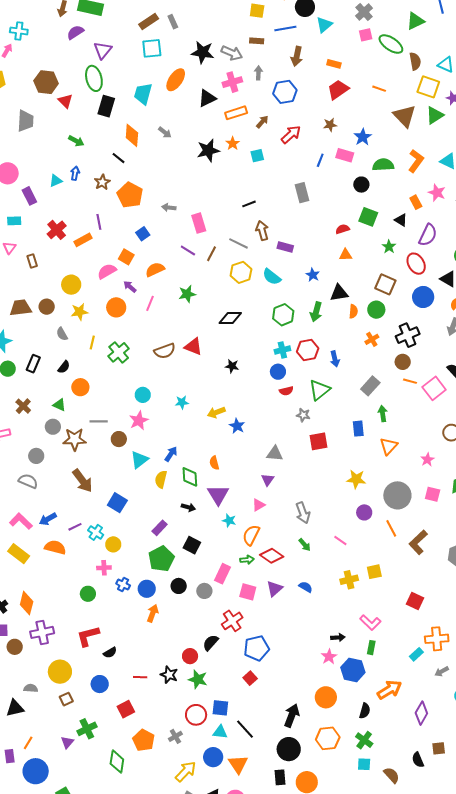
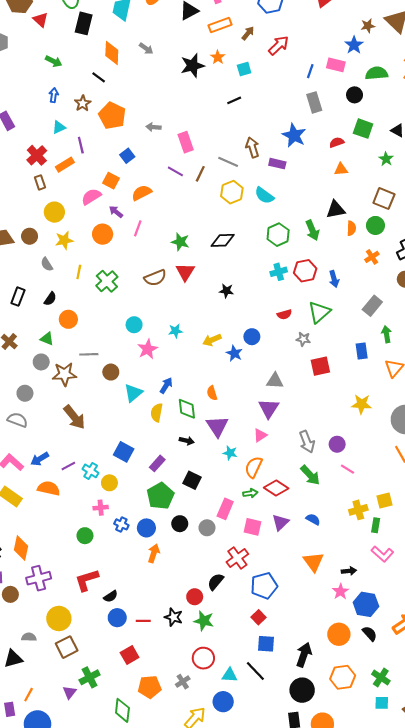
brown star: (330, 125) -> (368, 26), moved
cyan triangle: (56, 181) -> (59, 127), moved
gray rectangle: (302, 193) -> (314, 102), moved
black line: (249, 204) -> (234, 100), moved
brown rectangle: (32, 261) -> (40, 182), moved
blue star: (313, 275) -> (294, 135), moved, size x1.6
green star: (187, 294) -> (180, 242), moved, turned 30
green arrow: (316, 312) -> (312, 230), turned -36
red triangle: (193, 347) -> (185, 272), turned 42
blue circle: (278, 372) -> (252, 337), moved
pink star: (139, 421) -> (148, 349), moved
purple triangle: (268, 480) -> (269, 408), size x1.5
blue square: (117, 503) -> (124, 452), moved
purple circle: (364, 512) -> (337, 444), moved
green arrow: (305, 545) -> (310, 475), size x1.5
green rectangle: (371, 648) -> (376, 525), moved
blue circle: (100, 684) -> (117, 618), moved
brown square: (66, 699) -> (67, 647), size x1.5
blue square: (220, 708) -> (266, 644), moved
black semicircle: (365, 711) -> (370, 634), moved, turned -56
orange pentagon: (144, 740) -> (150, 687), turned -30
orange triangle: (238, 764) -> (313, 562), moved

